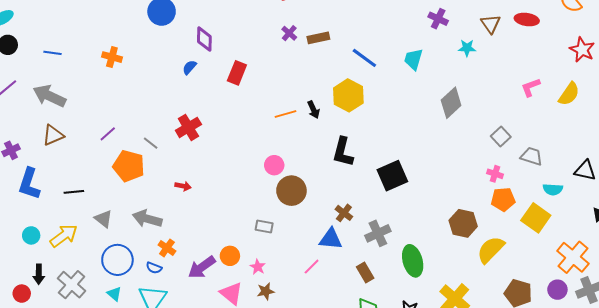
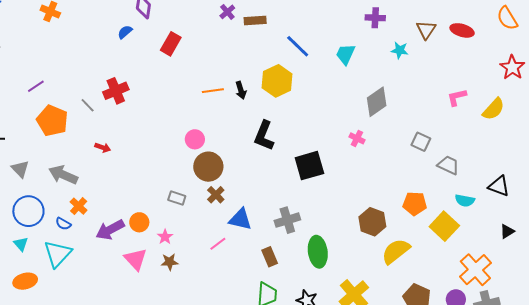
purple cross: (438, 19) -> (375, 18), turned -30
gray square: (501, 137) -> (421, 142), turned -30
gray line: (151, 143) -> (88, 105), moved
pink cross: (495, 174) -> (357, 138), moved
brown cross: (344, 213) -> (216, 195), moved

